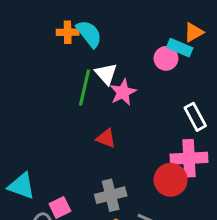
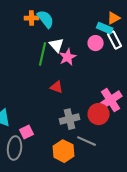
pink circle: (166, 58) -> (96, 43), moved
white rectangle: (195, 117) -> (115, 40), moved
pink cross: (189, 158) -> (111, 100), turned -30
gray cross: (111, 195) -> (70, 119), moved

